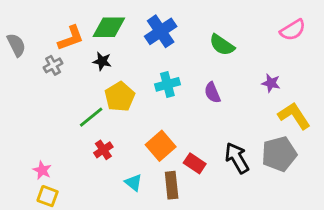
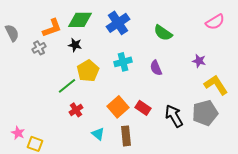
red rectangle: (195, 163) -> (143, 108), moved
pink star: (42, 170) -> (18, 133), moved

